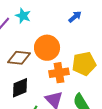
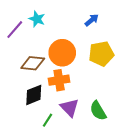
yellow pentagon: (84, 64) -> (101, 54), moved
orange cross: (59, 73) -> (59, 80), moved

